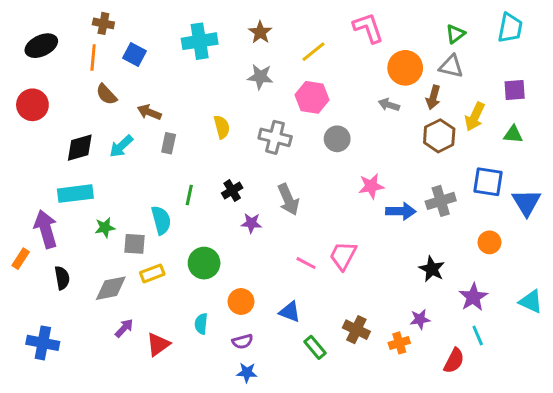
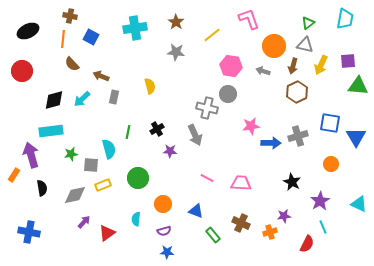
pink hexagon: (312, 97) -> (231, 66), moved
yellow arrow: (475, 117) -> (321, 65), moved
green triangle: (513, 134) -> (358, 86), moved, size x1.5
gray cross: (275, 137) -> (207, 108), moved
pink trapezoid: (343, 256) -> (241, 183), moved, turned 65

